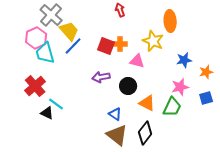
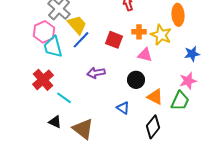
orange cross: (120, 44) -> (139, 32), moved
purple arrow: (101, 77) -> (96, 73), moved
black triangle: (47, 113) -> (55, 122), moved
brown triangle: (117, 135) -> (83, 129), moved

